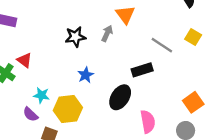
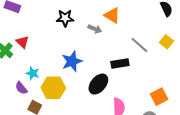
orange triangle: (125, 15) -> (112, 15), turned -30
gray arrow: (107, 33) -> (95, 29), turned 80
black star: (75, 37) -> (65, 18), moved
blue star: (86, 75) -> (72, 61), size x1.5

